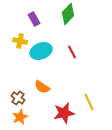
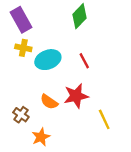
purple rectangle: (34, 19) -> (21, 20), moved, size x1.5
red star: (64, 113) -> (76, 96), moved
orange star: (20, 117) -> (41, 137), moved

